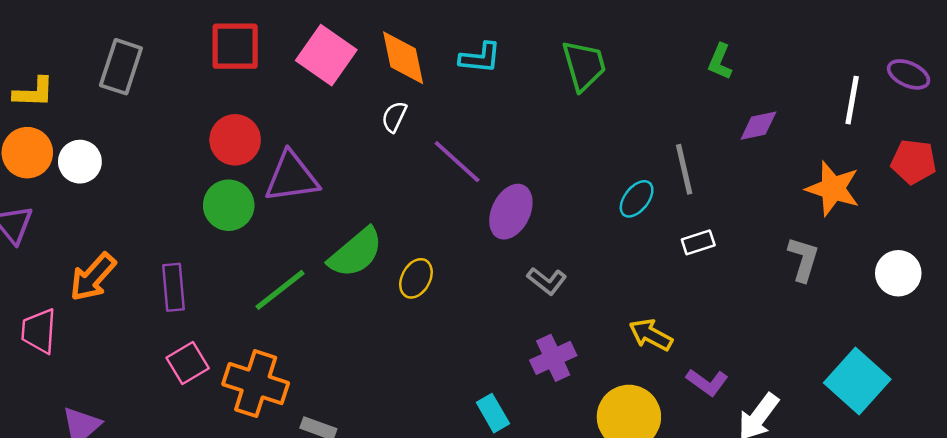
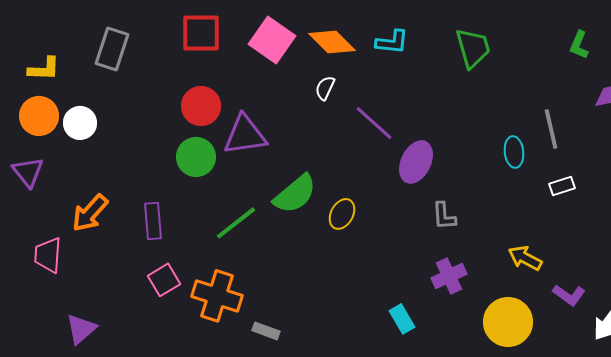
orange diamond: (403, 58) -> (332, 42), turned -33
cyan ellipse: (637, 199) -> (514, 152), turned -44
gray L-shape: (547, 281) -> (444, 216), turned 48

